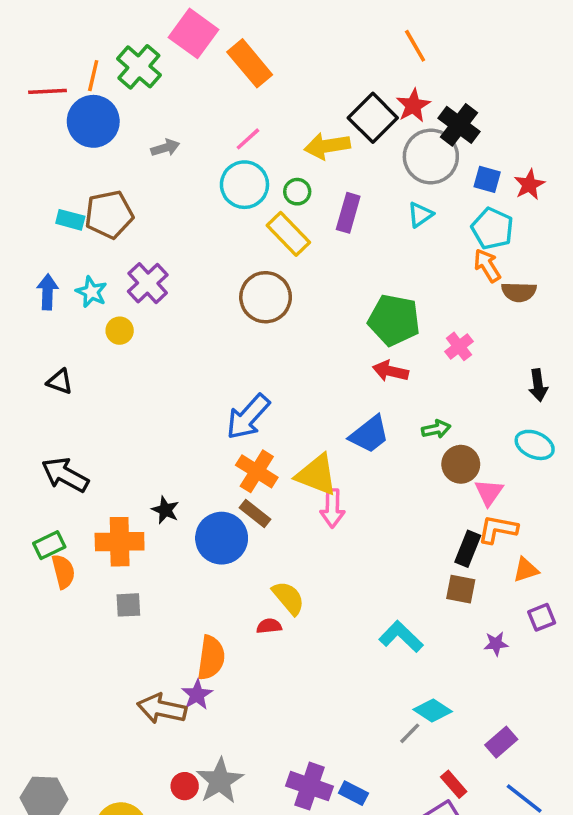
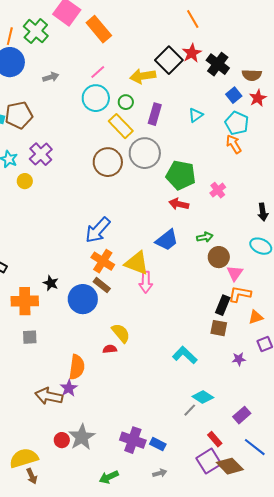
gray circle: (431, 157) -> (145, 153), moved
blue square: (487, 179) -> (234, 95), turned 35
brown semicircle: (519, 292) -> (252, 75), moved

